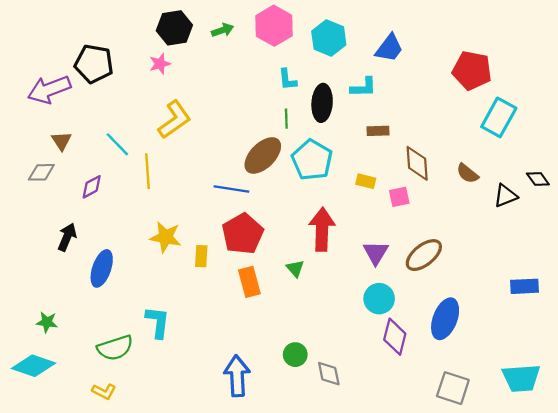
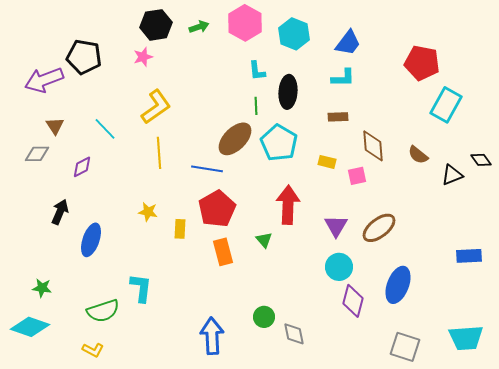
cyan L-shape: (363, 87) -> (343, 78), moved
yellow line: (148, 171) -> (159, 153), moved
yellow star: (165, 237) -> (148, 212), size x0.7

